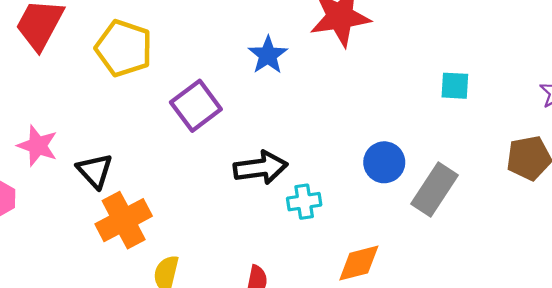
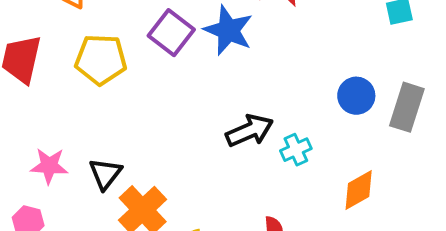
blue star: (268, 55) -> (228, 30), size x1.4
purple square: (196, 106) -> (171, 33), moved
black triangle: (95, 171) -> (105, 174), turned 36

